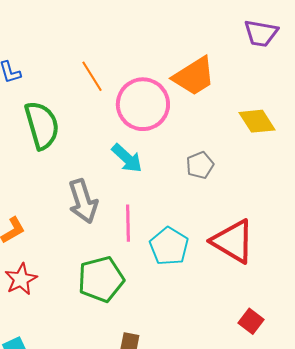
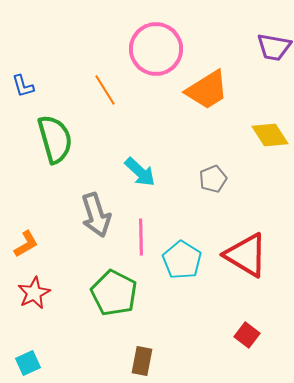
pink circle: (143, 104) -> (156, 49), moved
green pentagon: (101, 279) -> (114, 293), turned -30
red square: (251, 321) -> (247, 335), moved

